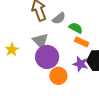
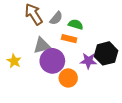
gray triangle: (40, 41) -> (42, 46), turned -48
orange rectangle: (82, 42) -> (69, 39), moved

